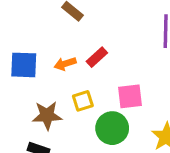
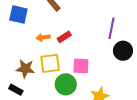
blue square: (24, 65) -> (18, 14), moved
yellow square: (83, 101) -> (50, 63), size x1.5

